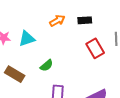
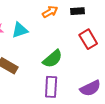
green semicircle: (47, 65) -> (53, 59), moved, size x1.5

